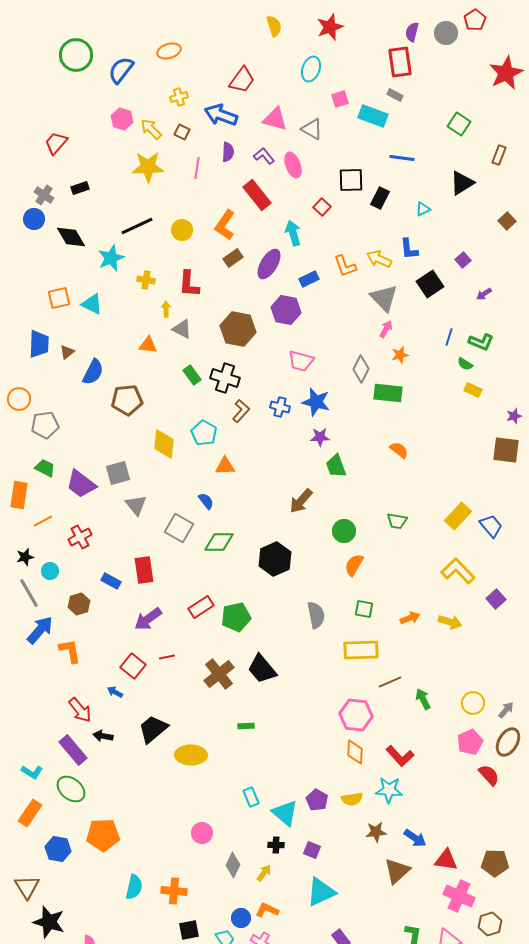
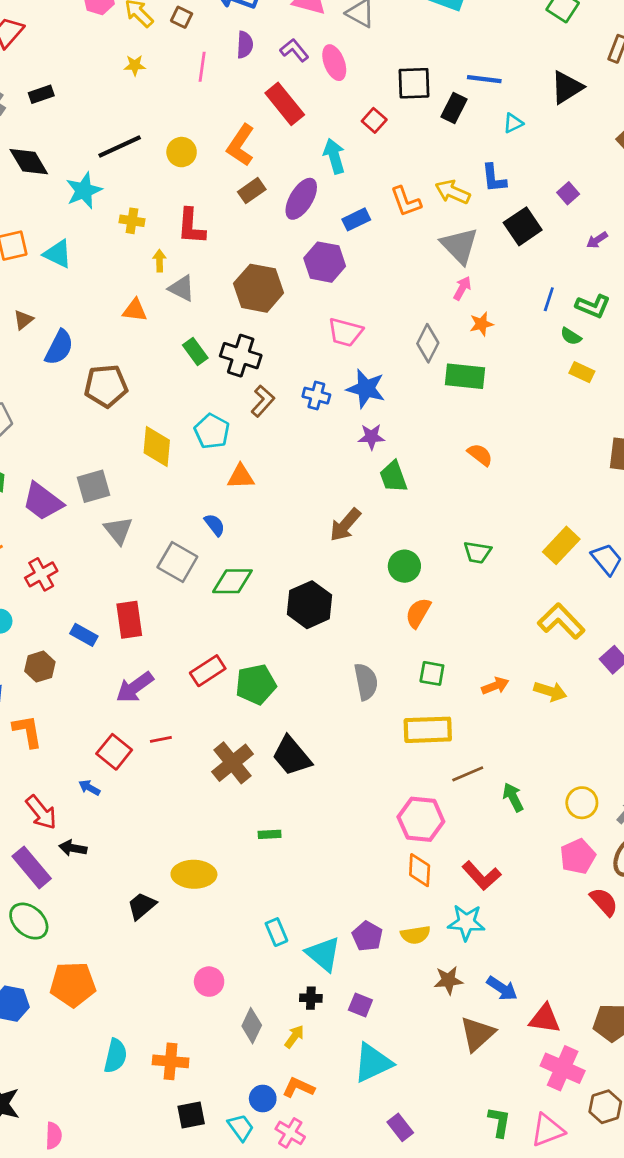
blue line: (402, 158) -> (484, 79), moved
yellow star: (148, 167) -> (135, 65), size x0.5
black trapezoid: (153, 729) -> (142, 906), moved, size x0.7

